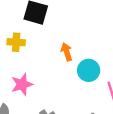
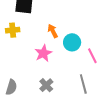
pink star: (22, 84) -> (43, 53), moved

